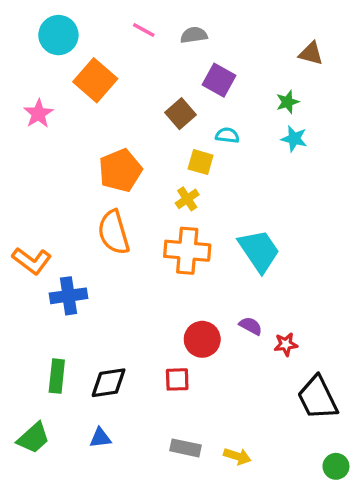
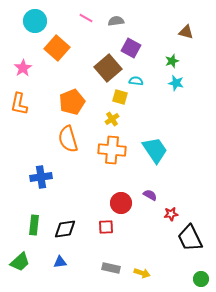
brown square: (180, 114) -> (108, 68), size x1.5
orange L-shape: (32, 261) -> (19, 104), moved, turned 65
red star: (286, 344) -> (171, 214), moved

